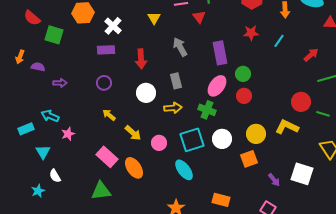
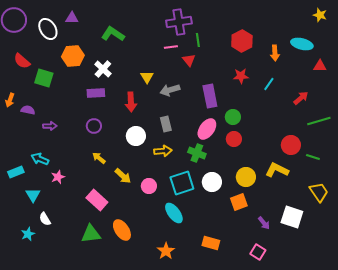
yellow triangle: (154, 18) -> (147, 77), moved
gray arrow: (180, 47) -> (170, 90), turned -78
orange ellipse: (134, 168) -> (122, 230), moved

